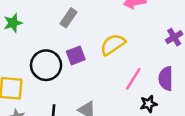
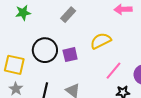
purple square: (76, 55) -> (70, 55), moved

